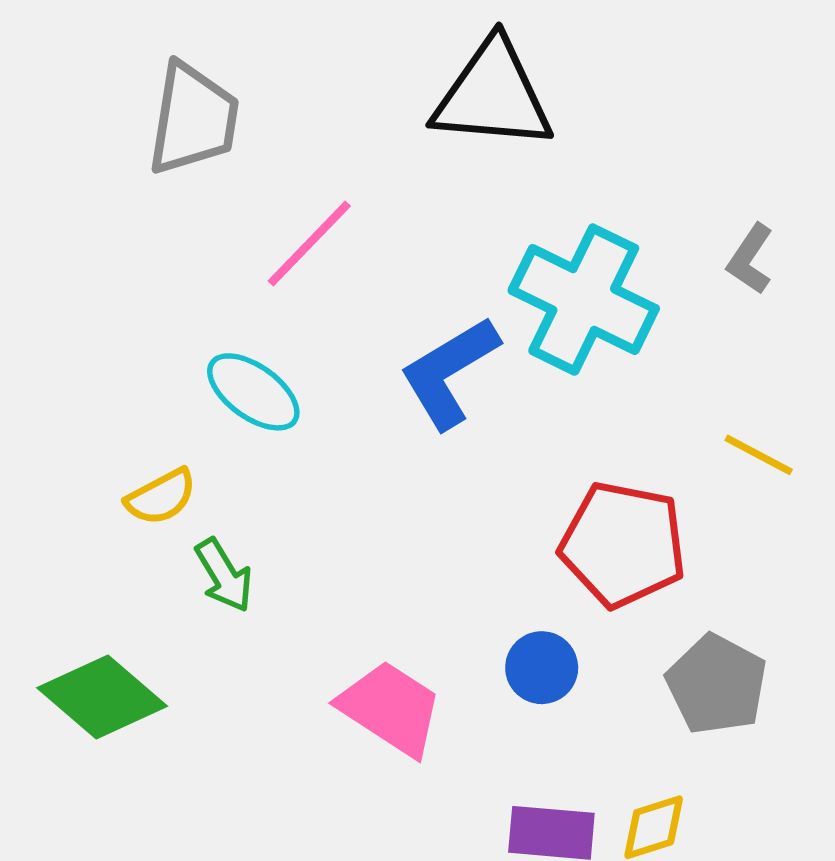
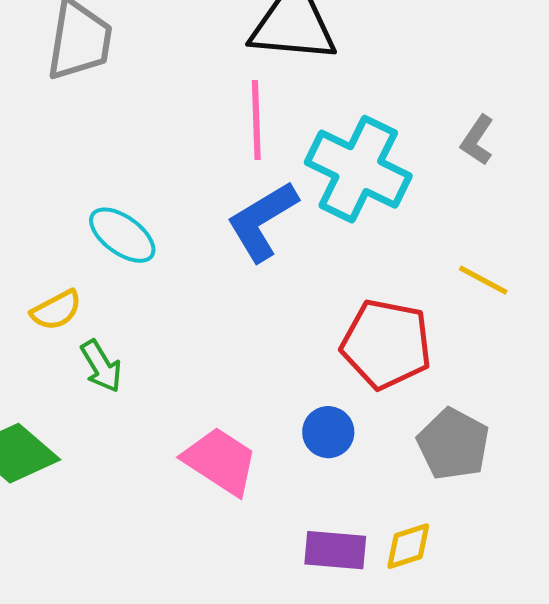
pink line: (309, 244) -> (256, 120), moved, turned -46

